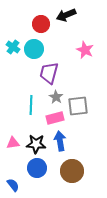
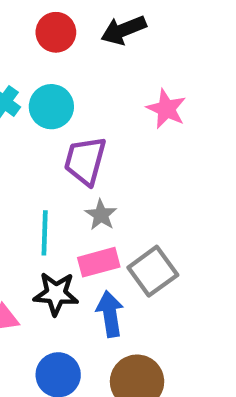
red circle: (41, 24) -> (56, 32), moved
gray square: (78, 106) -> (153, 271), moved, turned -30
black star: (36, 144) -> (56, 294), moved

